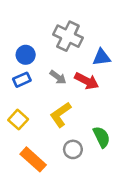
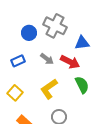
blue circle: (26, 55) -> (29, 33), moved
green semicircle: (102, 137) -> (82, 85), moved

